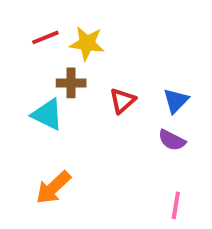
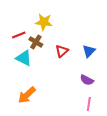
red line: (45, 37) -> (19, 35), moved
brown cross: (71, 83) -> (36, 42), turned 32
purple semicircle: (172, 140) -> (87, 80), moved

